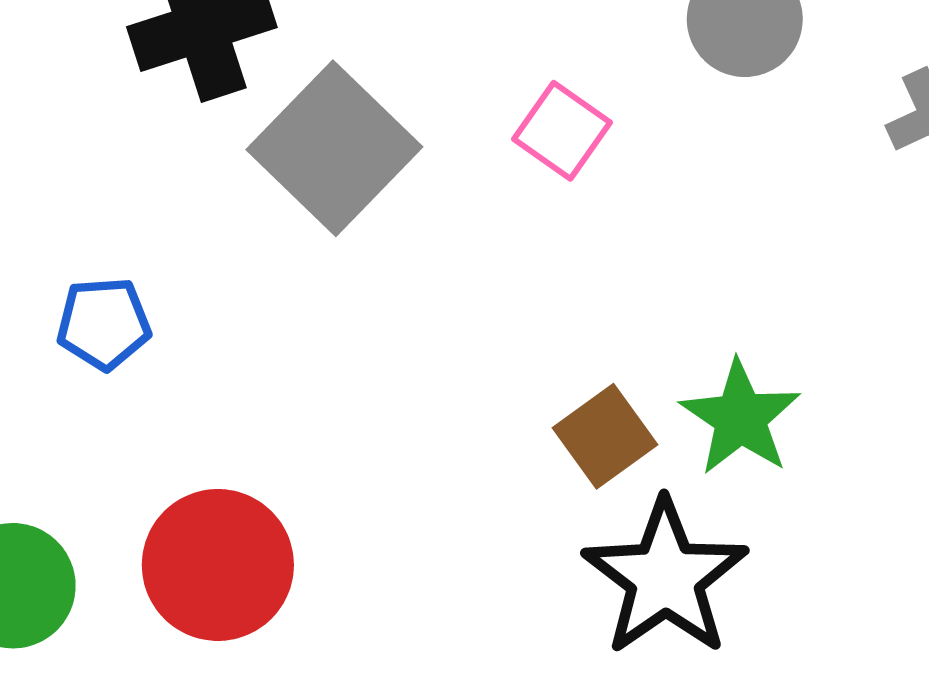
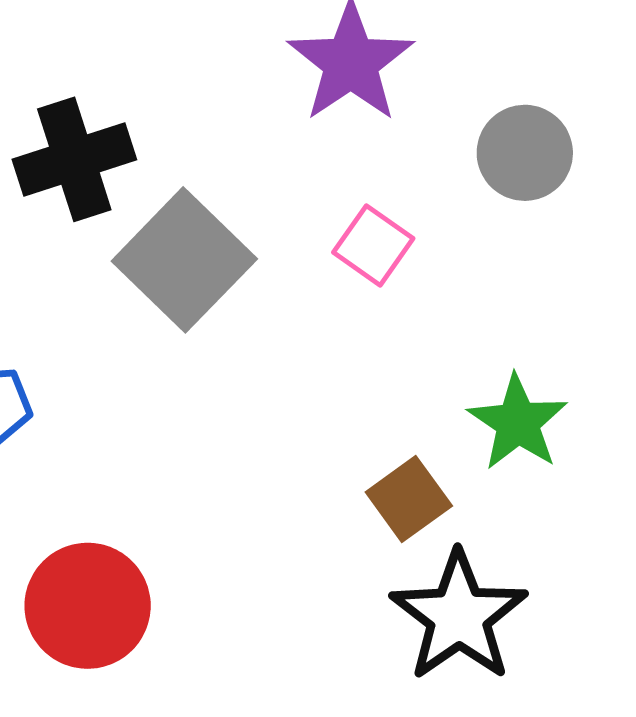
green star: (740, 418) -> (518, 423), moved

